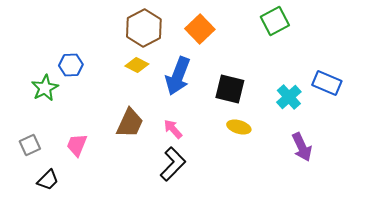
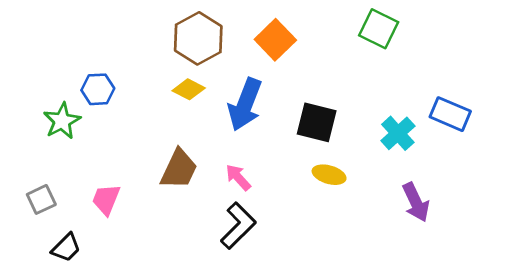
green square: (275, 21) -> (379, 29), turned -36

